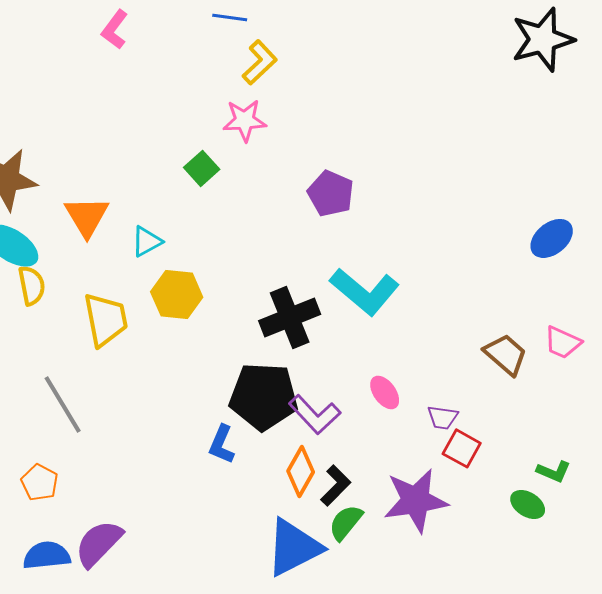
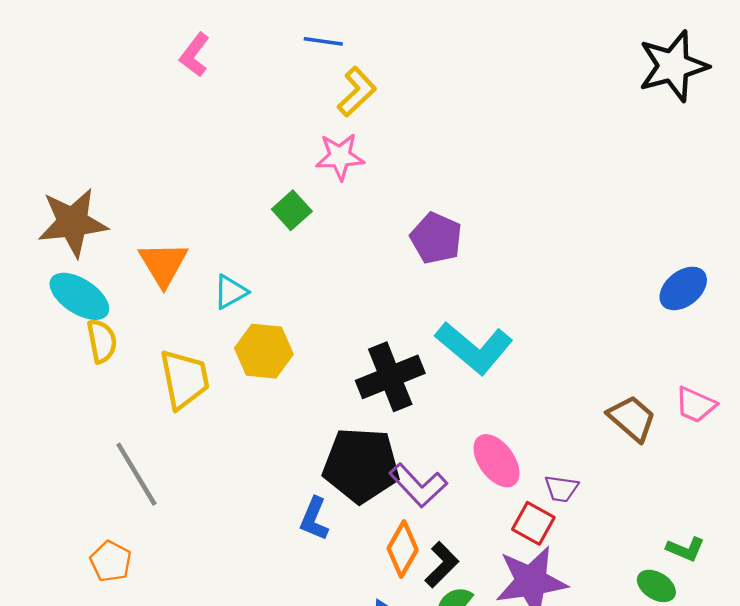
pink ellipse: (385, 392) -> (496, 461), size x1.4
red square: (462, 448) -> (533, 523), moved

